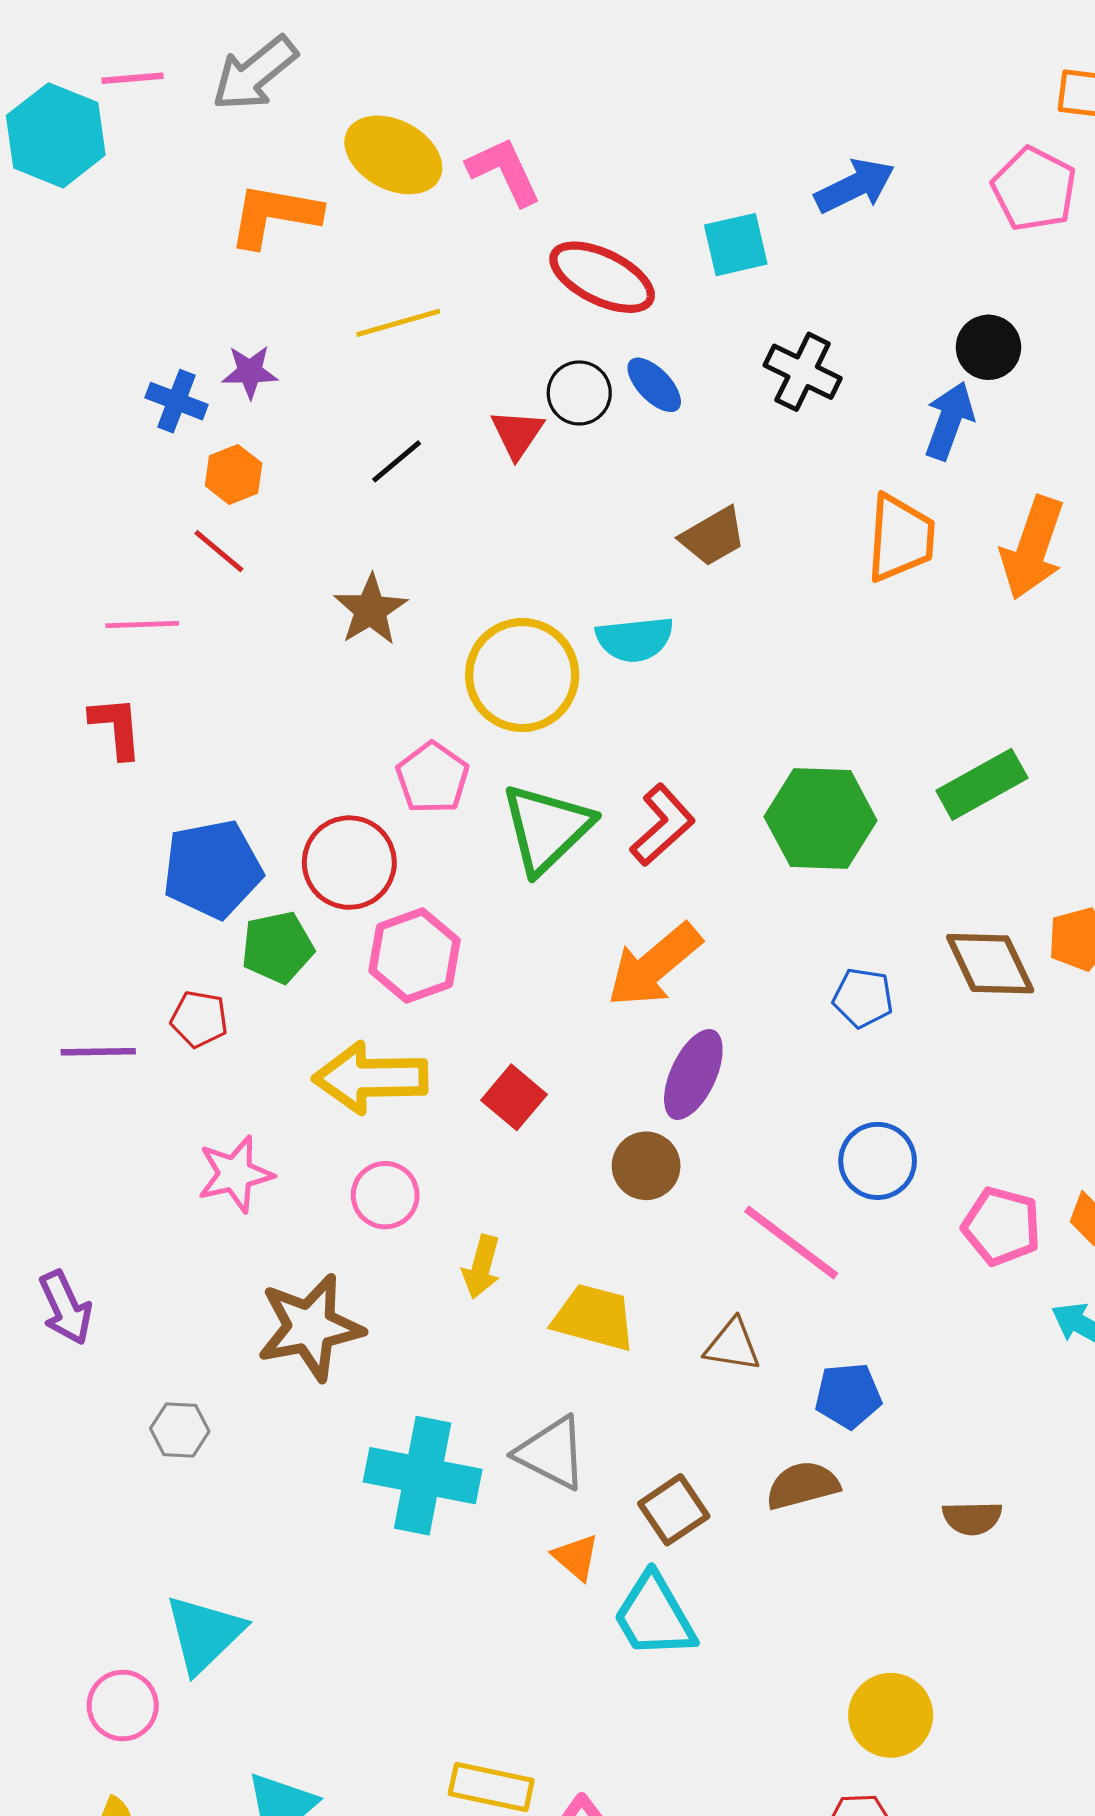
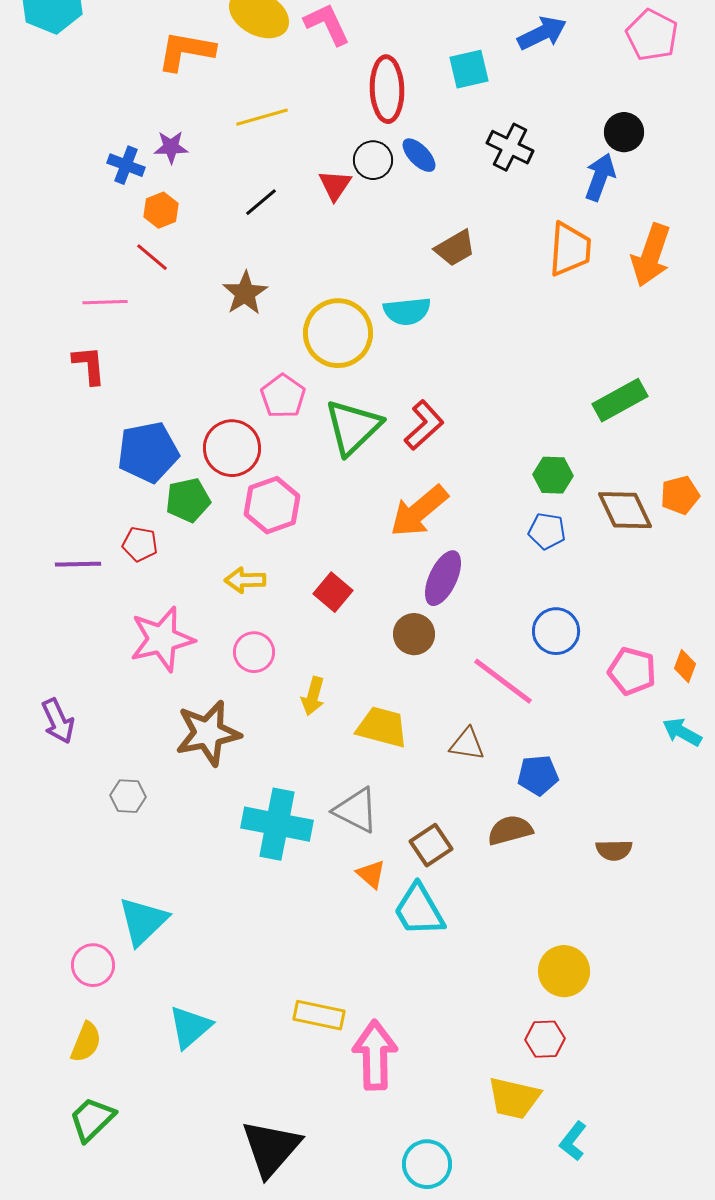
red ellipse: (602, 277) -> (387, 89), turned 62
green hexagon: (821, 819) -> (553, 475), moved, size x0.6
yellow arrow: (371, 1078) -> (245, 580), size x0.6
pink star: (235, 1174) -> (162, 639), size x1.4

